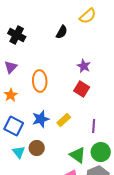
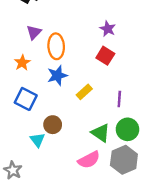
purple triangle: (11, 67) -> (34, 32), moved
blue star: (41, 119) -> (57, 76), moved
cyan triangle: (19, 152) -> (37, 140), moved

